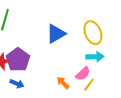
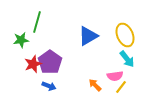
cyan arrow: (95, 57) -> (127, 59), turned 54
pink semicircle: (83, 74) -> (115, 76), turned 35

